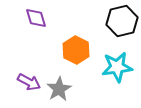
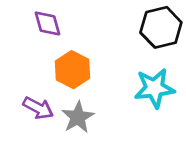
orange hexagon: (76, 50) -> (73, 70), moved

